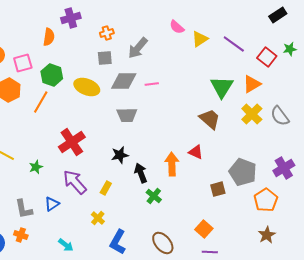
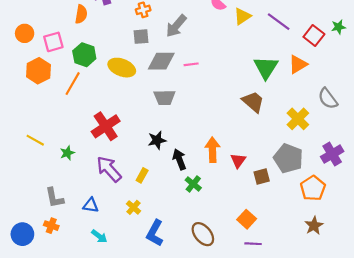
yellow cross: (252, 114) -> (298, 119), moved
red triangle: (196, 152) -> (238, 160), moved, turned 42
blue triangle: (52, 204) -> (91, 205), moved, turned 42

